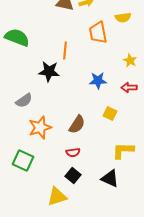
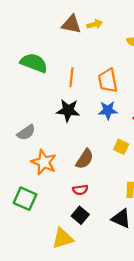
orange trapezoid: (98, 33) -> (108, 81), moved
green semicircle: (17, 38) -> (34, 63), moved
black star: (49, 72) -> (68, 110), moved
orange star: (40, 128) -> (44, 162), turned -30

